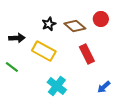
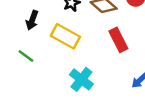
black arrow: (17, 38) -> (32, 20), turned 112

